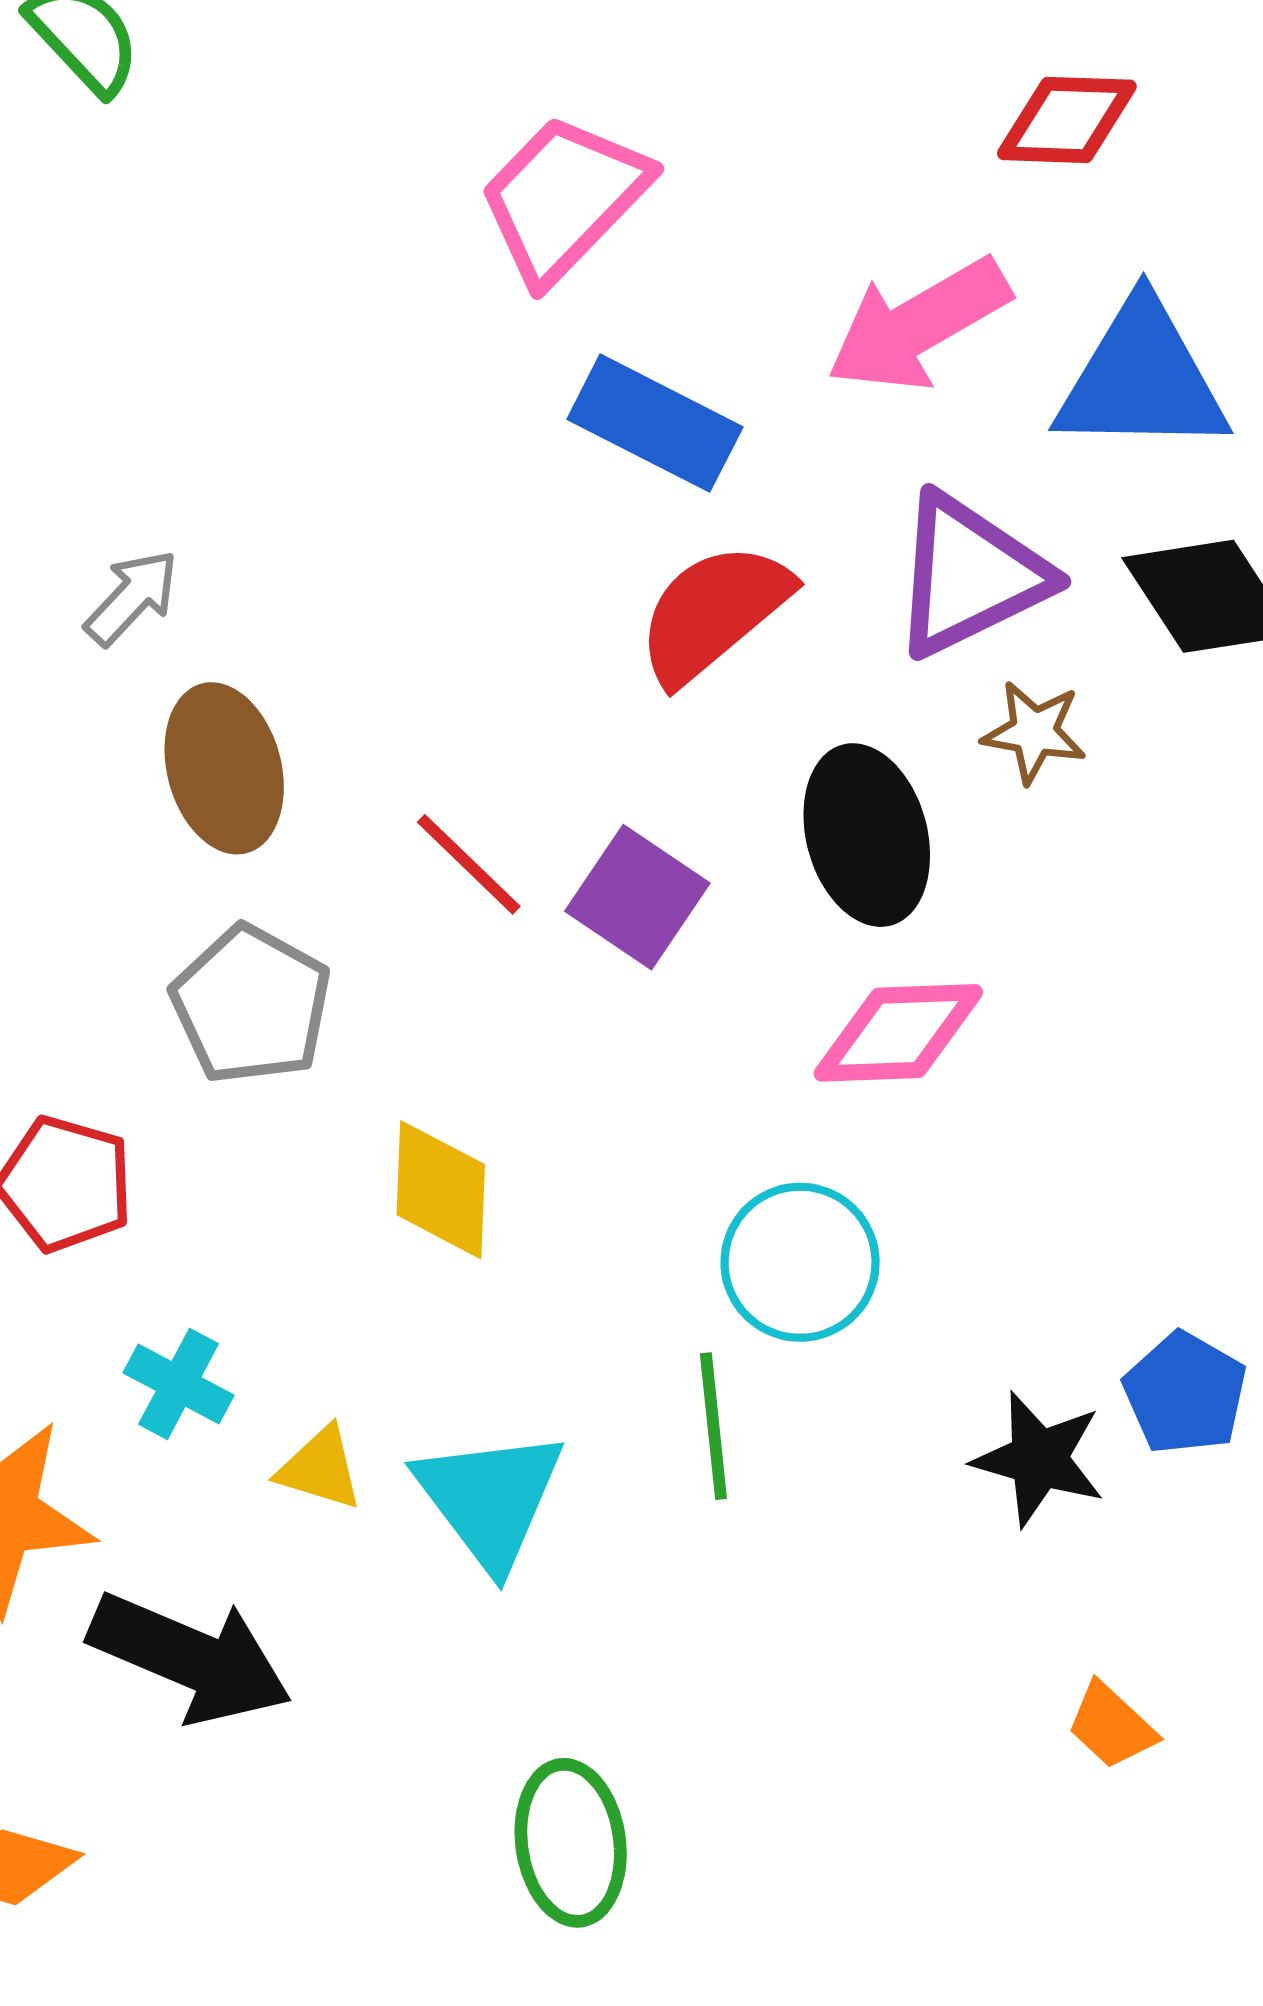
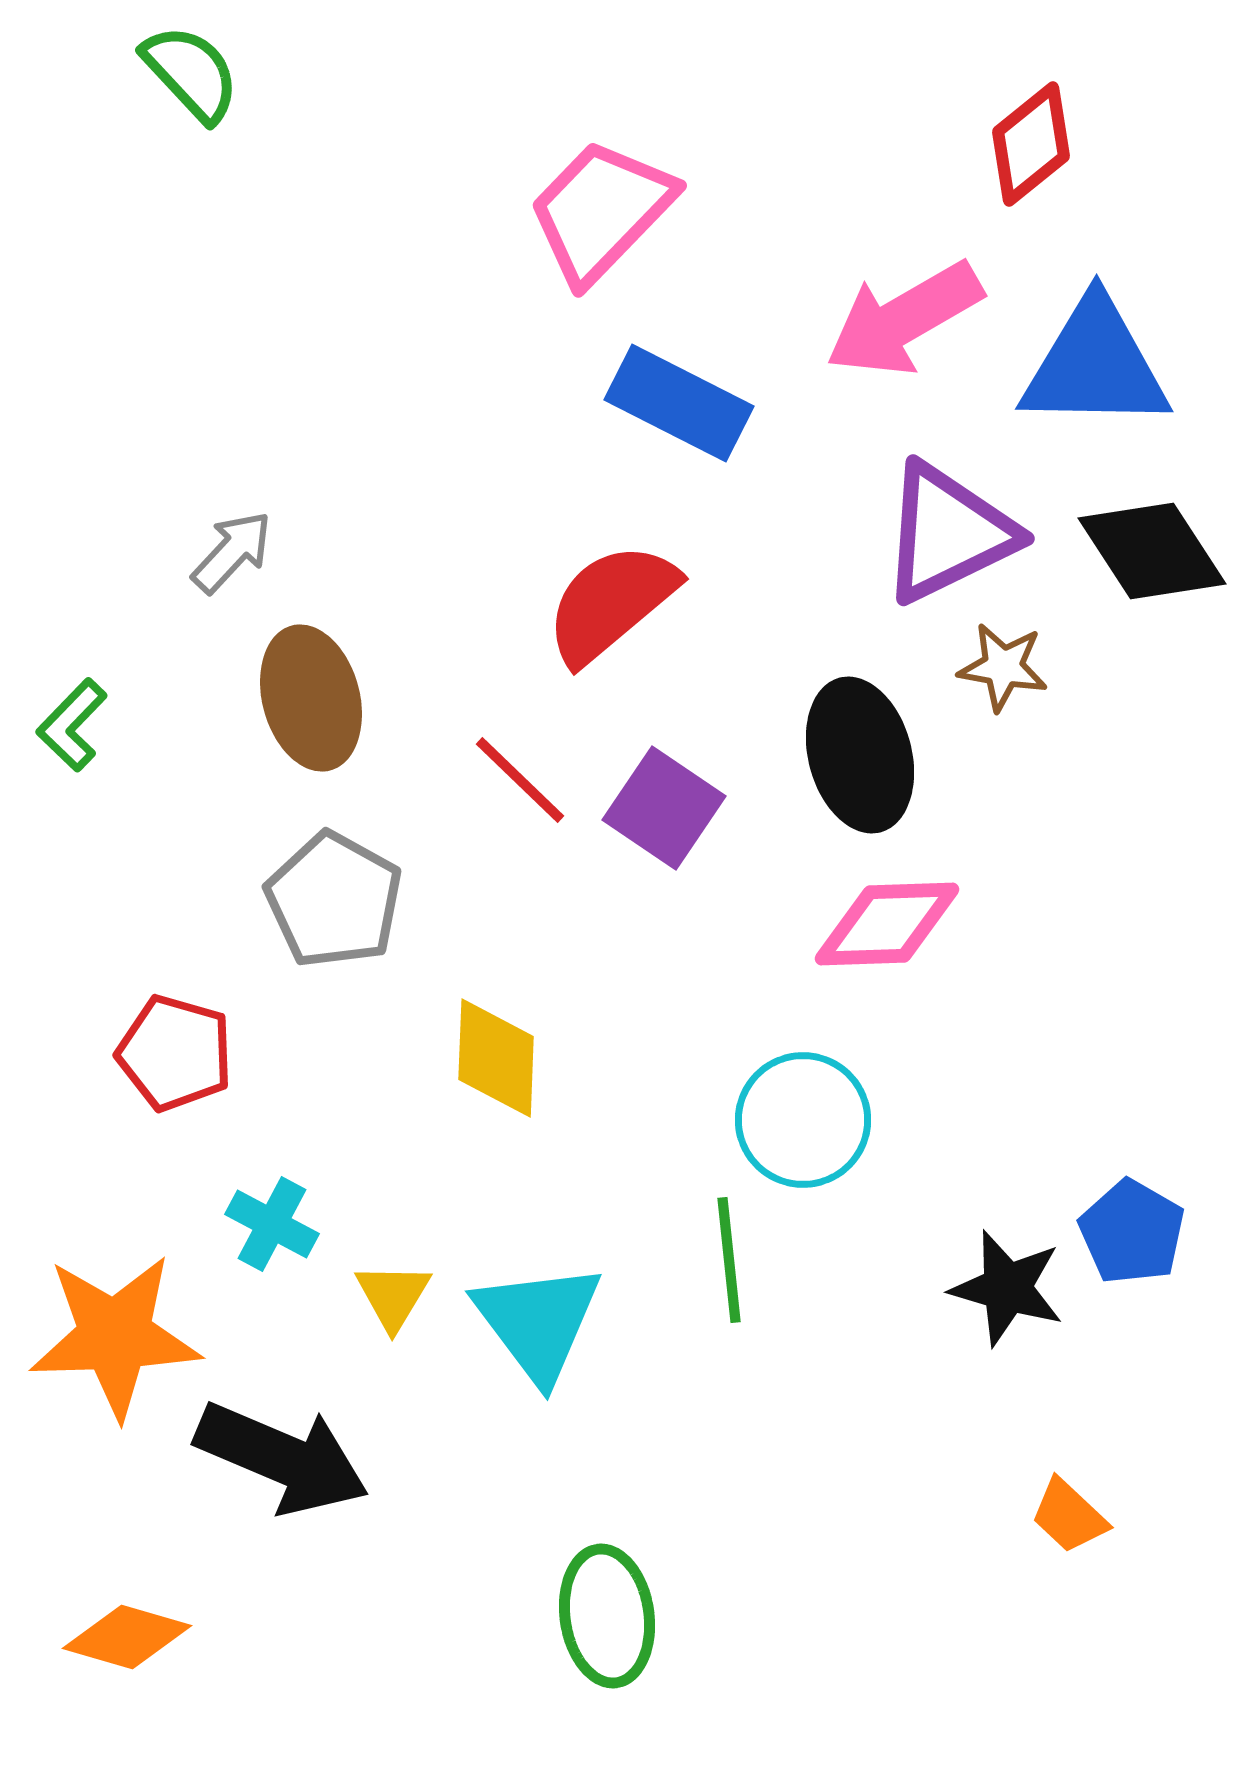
red diamond: (1067, 120) -> (1031, 144), turned -41
red semicircle: (713, 613) -> (611, 603), moved
yellow triangle: (320, 1468) -> (393, 1296), turned 44

